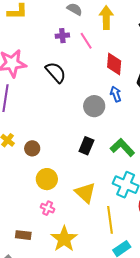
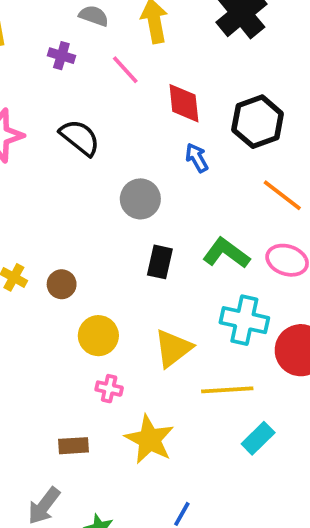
purple cross: (62, 36) -> (61, 56), moved, turned 32
gray circle: (94, 106) -> (140, 199), moved
yellow triangle: (85, 193) -> (173, 348), turned 50
yellow line: (110, 220) -> (227, 390), turned -76

